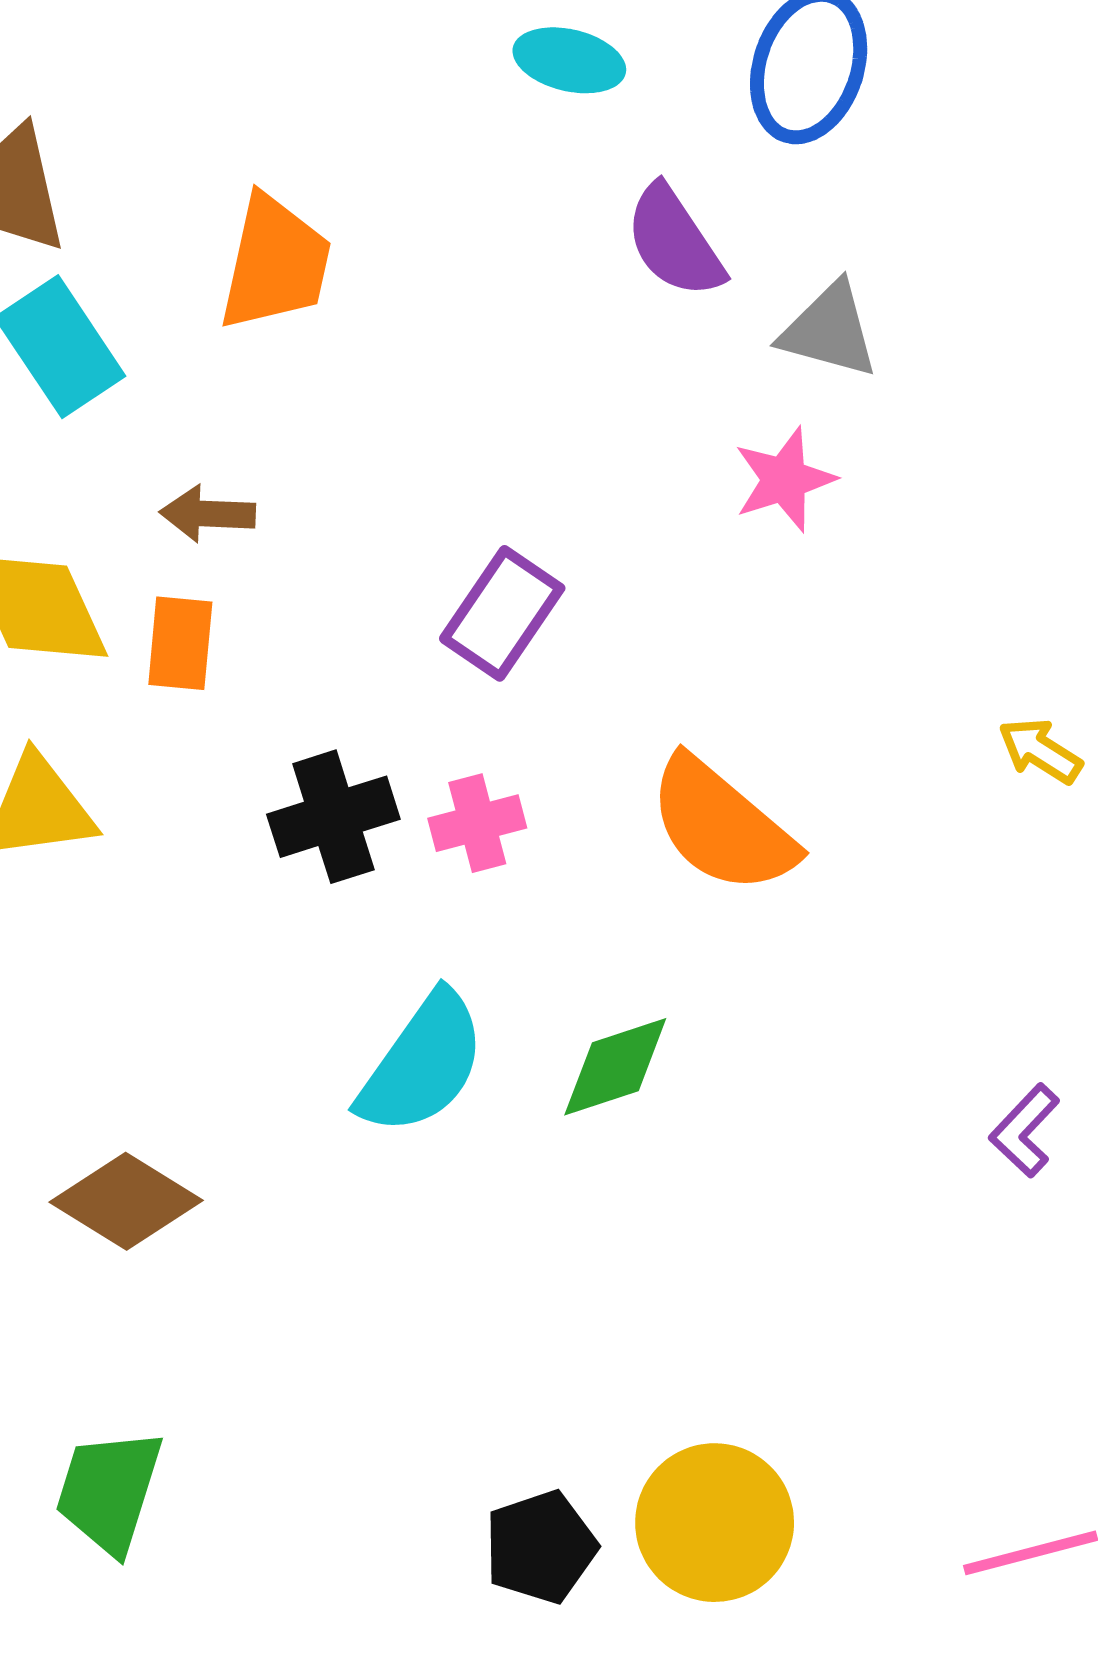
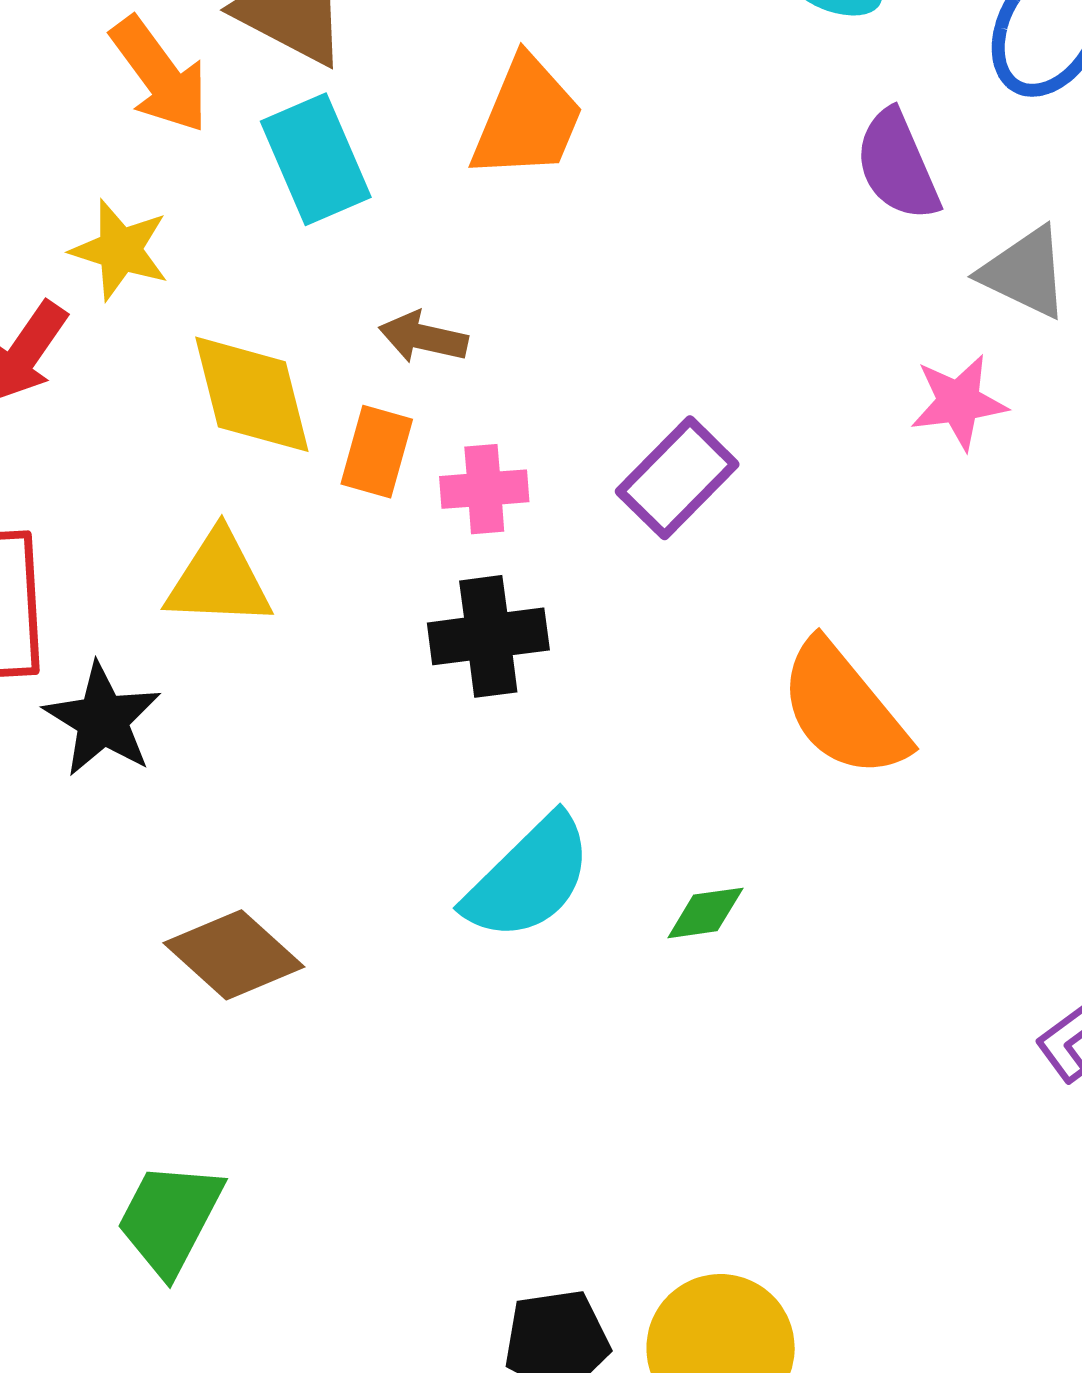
pink cross: (477, 823) -> (484, 489), moved
green diamond: (615, 1067) -> (705, 913), size x0.7

